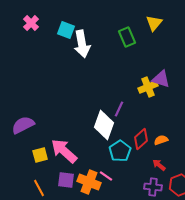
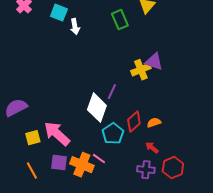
white arrow: (82, 44) -> (75, 27), size x0.6

